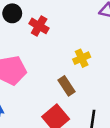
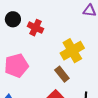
yellow cross: (82, 58) -> (72, 51), size x1.6

